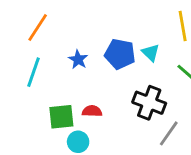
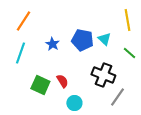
red semicircle: (92, 111) -> (62, 81), turned 56
green square: (61, 117) -> (40, 85), turned 30
cyan circle: (78, 142) -> (74, 103), moved

